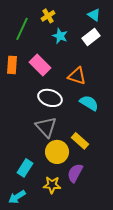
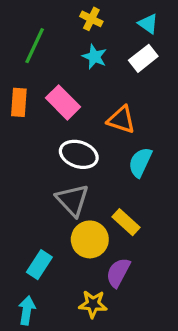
yellow cross: (48, 16) -> (91, 19), moved, turned -32
cyan semicircle: (89, 103) -> (140, 162), turned -96
yellow star: (52, 185) -> (93, 304), moved
cyan arrow: (17, 197) -> (27, 310), turned 132

